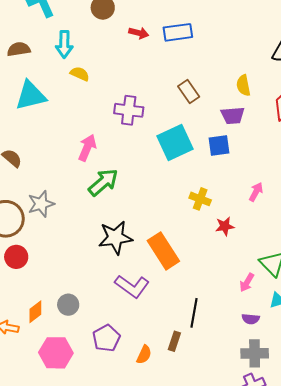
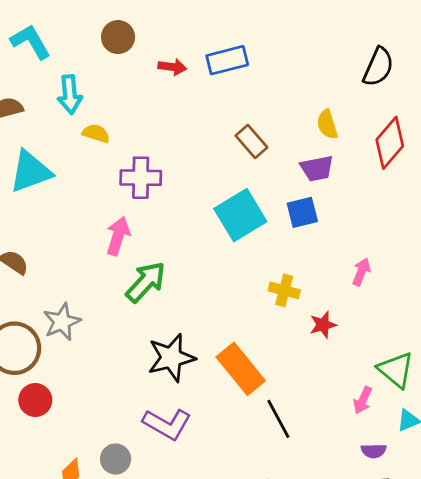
purple cross: (129, 110) -> (141, 178), moved
purple L-shape: (132, 286) -> (167, 424), moved
black line: (194, 313) -> (278, 419), moved, turned -32

